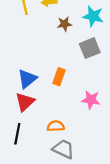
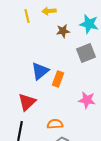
blue triangle: (27, 79) -> (40, 71), moved

